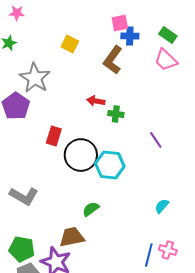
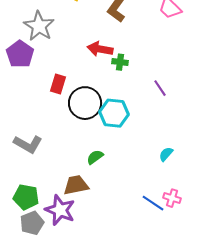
red arrow: (96, 101) -> (100, 49), size x1.4
blue line: (149, 255) -> (153, 203), turned -70

